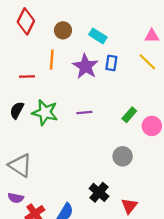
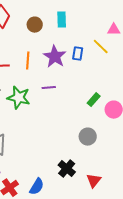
cyan rectangle: (98, 36) -> (62, 20), moved, turned 56
orange line: (52, 60) -> (28, 61), moved
yellow line: (147, 62) -> (101, 47), moved
purple line: (84, 112) -> (49, 88), moved

